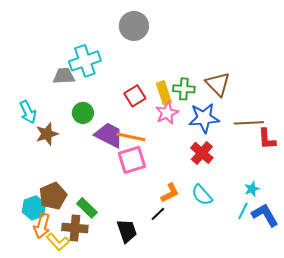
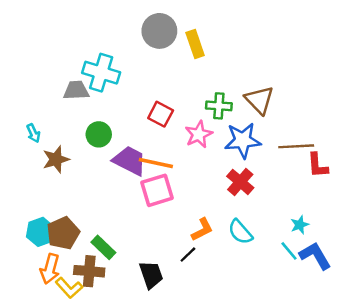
cyan cross: (85, 61) -> (101, 73), turned 36
yellow rectangle: (164, 93) -> (195, 44), moved
red square: (135, 96) -> (161, 114), turned -30
cyan arrow: (28, 112) -> (33, 133), size x0.7
cyan hexagon: (34, 208) -> (40, 232), moved
cyan line: (243, 211) -> (289, 251), turned -66

